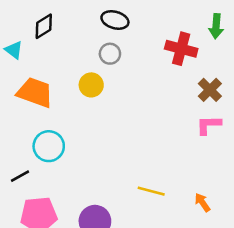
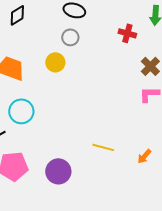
red cross: (181, 49) -> (127, 33), size x0.7
orange arrow: (202, 202) -> (144, 156), turned -105

